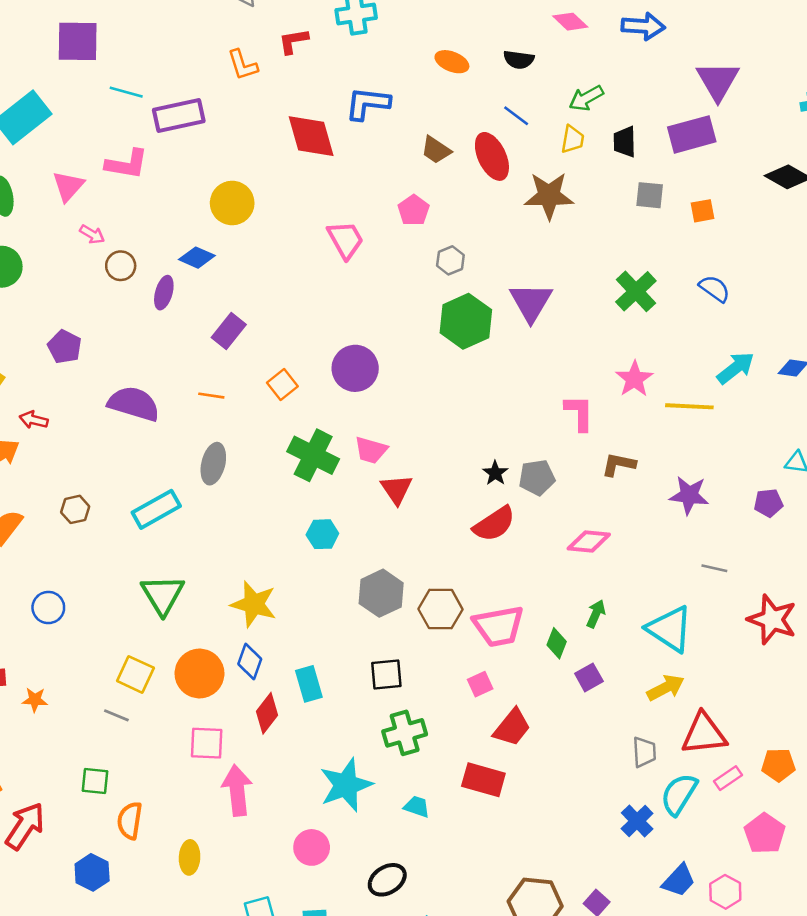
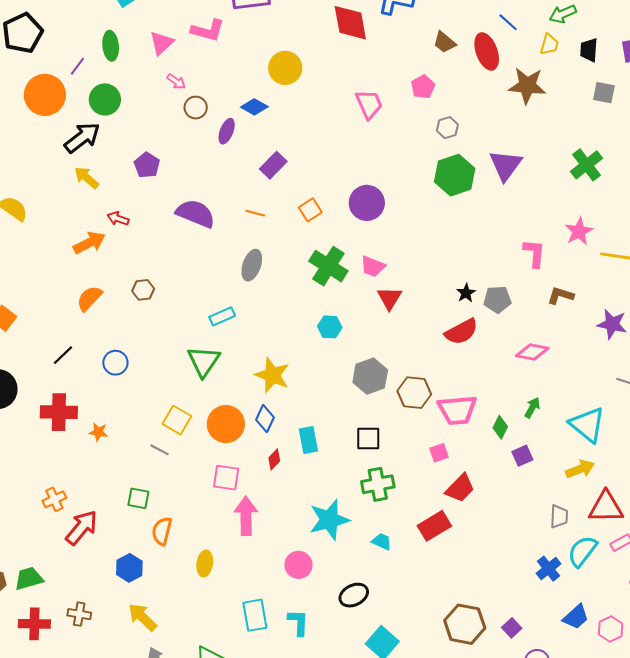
cyan rectangle: (156, 509) -> (222, 316), moved, size x0.7
red diamond: (267, 713) -> (274, 459), size x0.7
red rectangle: (483, 780) -> (434, 526), turned -52

